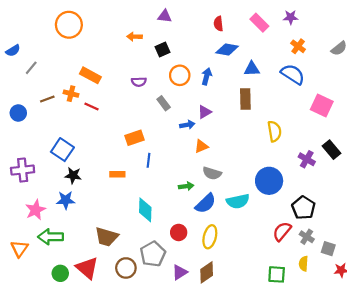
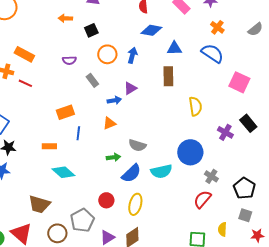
orange triangle: (201, 146) -> (109, 123), moved
black pentagon: (303, 208) -> (244, 188), moved
cyan diamond: (145, 210) -> (63, 172), moved, turned -50
gray cross: (307, 237) -> (211, 176), moved

